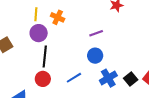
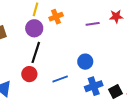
orange cross: (58, 17) -> (56, 17), turned 32
purple line: (96, 33) -> (93, 24), moved

